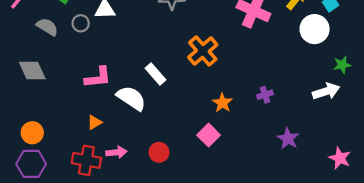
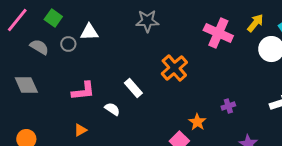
white semicircle: (131, 98) -> (112, 109), size x0.6
orange star: (222, 103) -> (197, 122), moved

